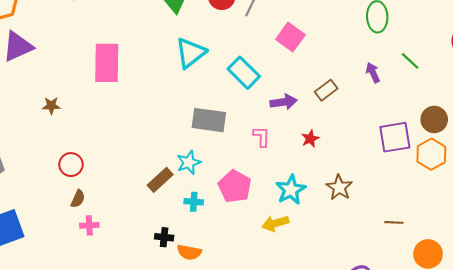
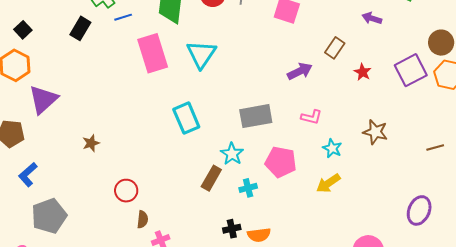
pink rectangle: (107, 63) -> (153, 53), moved
cyan rectangle: (244, 73) -> (186, 118), moved, turned 40
purple arrow: (373, 73) -> (372, 18), turned -30
gray rectangle: (209, 120) -> (256, 116), moved
pink L-shape: (262, 137) -> (311, 117), moved, turned 120
red star: (310, 139) -> (363, 72), moved
cyan star: (291, 190) -> (332, 148), size x0.7

